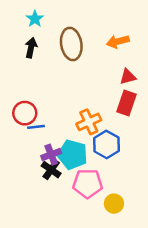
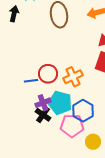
black arrow: (31, 48) -> (14, 14), moved
red circle: (25, 113) -> (48, 74), moved
blue hexagon: (106, 145) -> (83, 111), moved

